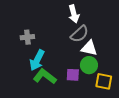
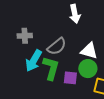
gray semicircle: (79, 34) -> (57, 46), moved
green L-shape: (45, 76) -> (51, 68), moved, turned 65

